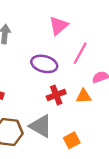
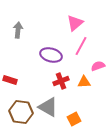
pink triangle: (59, 26) -> (75, 23), moved

